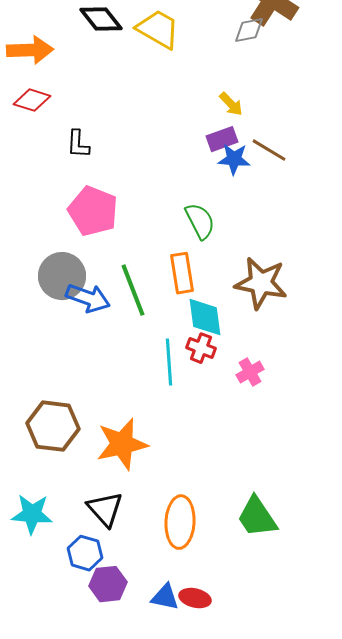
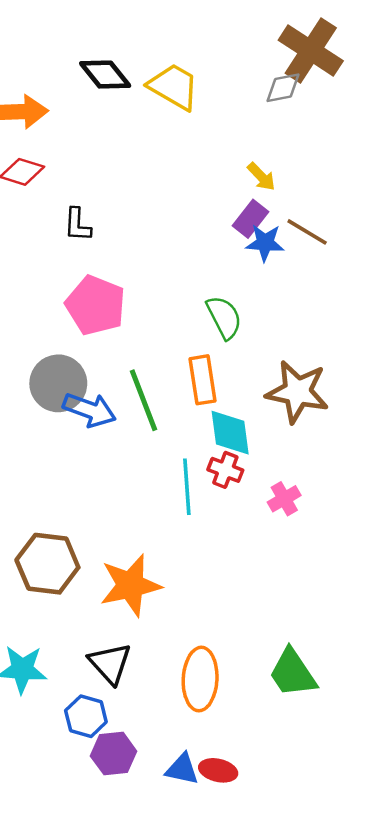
purple rectangle: (222, 139) -> (251, 219), turned -32

